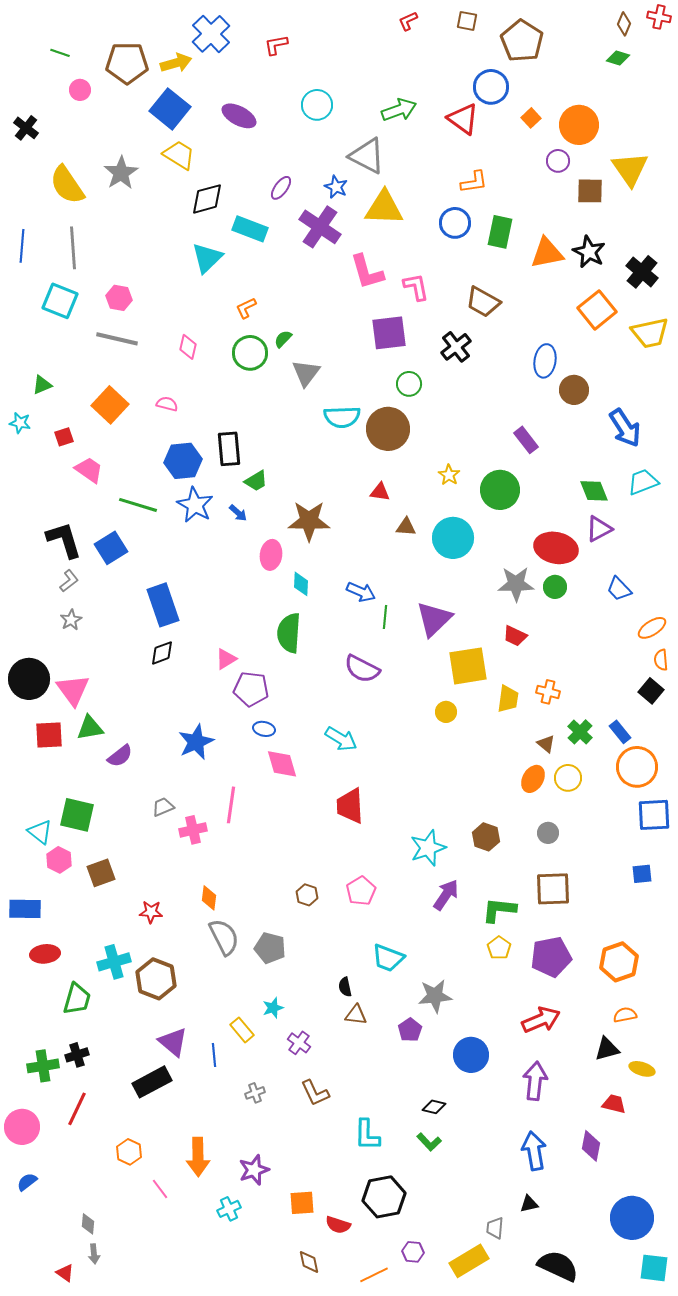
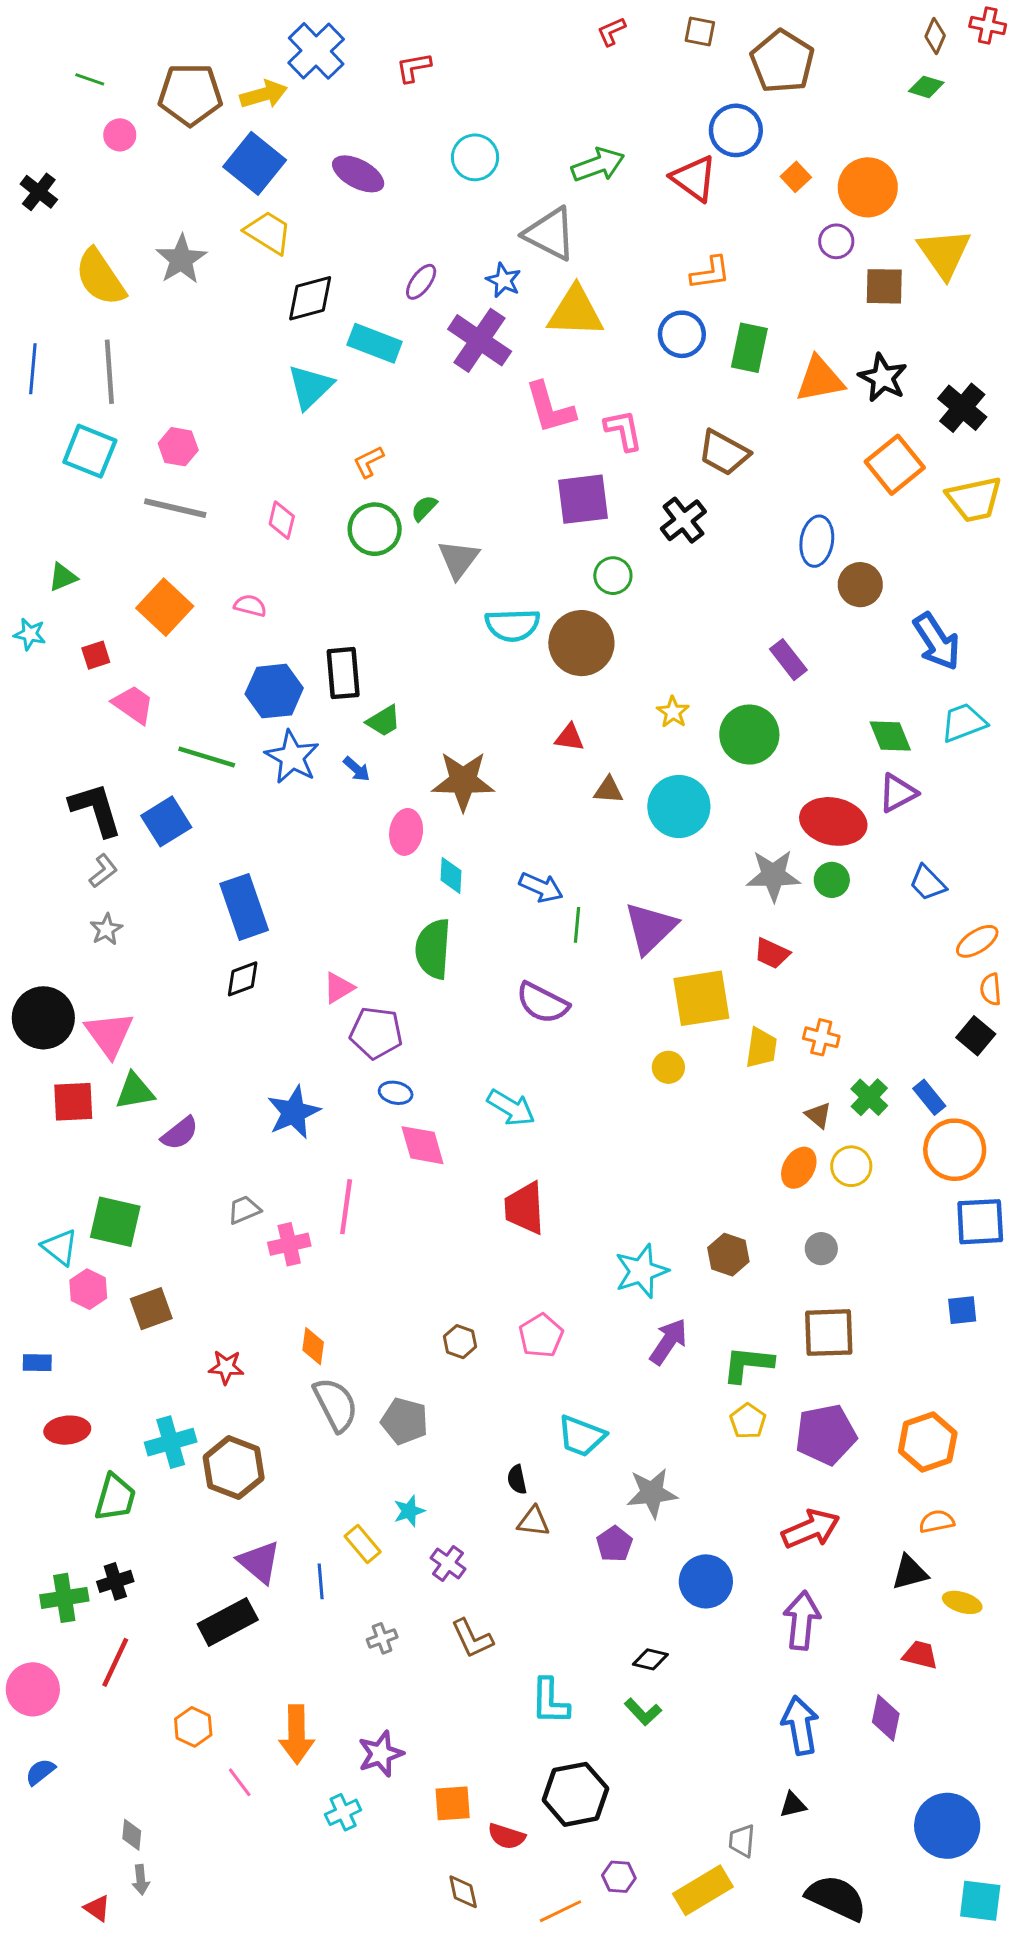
blue rectangle: (25, 909) -> (37, 1363), size x0.6

